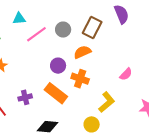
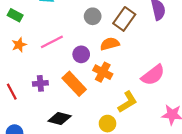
pink line: (36, 34) -> (52, 42), moved
pink semicircle: (126, 74) -> (153, 75), size x1.6

